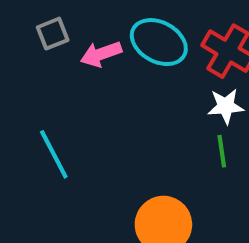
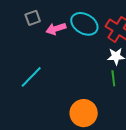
cyan line: (54, 154) -> (31, 77), turned 70

